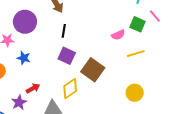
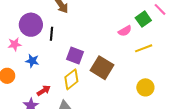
green square: (137, 24) -> (143, 19), turned 35
black line: (64, 31) -> (51, 34), moved
yellow diamond: (70, 89) -> (71, 79), moved

